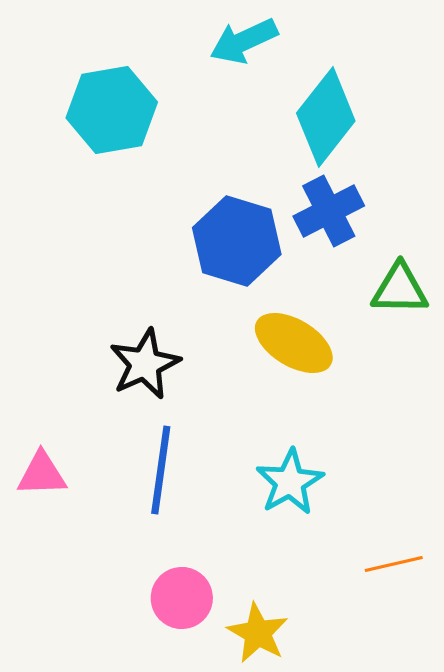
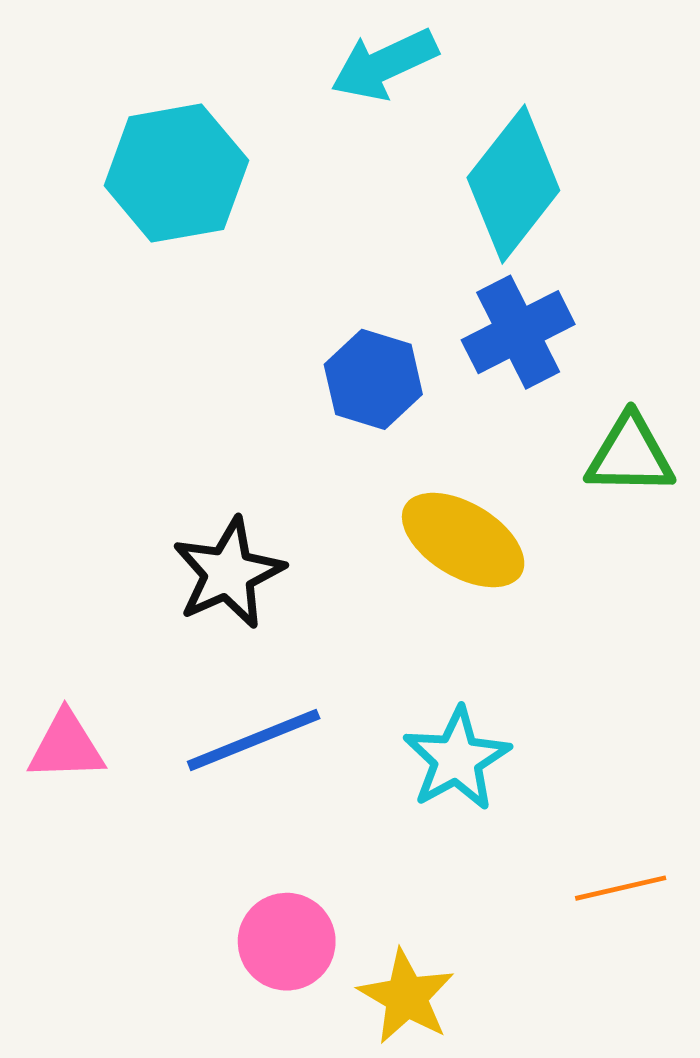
blue hexagon: (237, 241) -> (373, 379), size x0.7
blue line: (161, 470) -> (254, 740), turned 60

